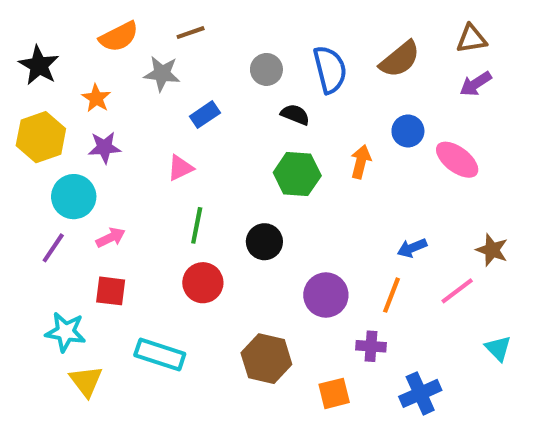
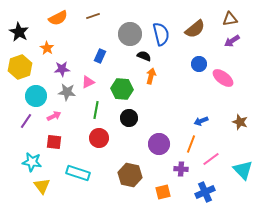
gray circle: (266, 69) -> (130, 34), size x1.5
gray star: (162, 74) -> (67, 92), moved
blue rectangle: (205, 115) -> (100, 56), turned -32
purple star: (104, 147) -> (62, 69), moved
orange arrow: (361, 162) -> (151, 76), moved
green hexagon: (297, 174) -> (122, 89), moved
pink line: (457, 291) -> (211, 159), moved
cyan triangle: (498, 348) -> (243, 170), size x1.5

